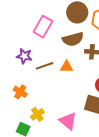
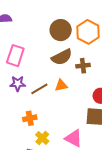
pink rectangle: (43, 27) -> (15, 56), moved
orange cross: (20, 92) -> (30, 118), moved, turned -32

